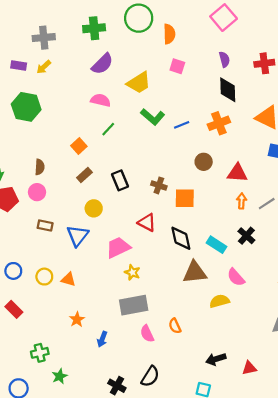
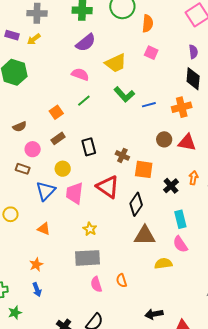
brown semicircle: (40, 167) -> (20, 127), turned 56
red triangle: (237, 173) -> (187, 142), moved
pink circle: (37, 192) -> (33, 149), moved
red triangle: (147, 223) -> (108, 187), size x1.4
brown rectangle: (45, 226) -> (23, 169), moved
black cross: (246, 236) -> (171, 186), moved
black diamond: (181, 238) -> (136, 204), turned 40
cyan rectangle: (216, 245) -> (180, 219), moved, turned 36
pink trapezoid: (118, 247) -> (75, 193), moved, turned -65
yellow circle: (44, 277) -> (10, 214), moved
orange triangle: (68, 279) -> (44, 229), moved
blue arrow: (102, 339) -> (37, 290), moved, turned -48

